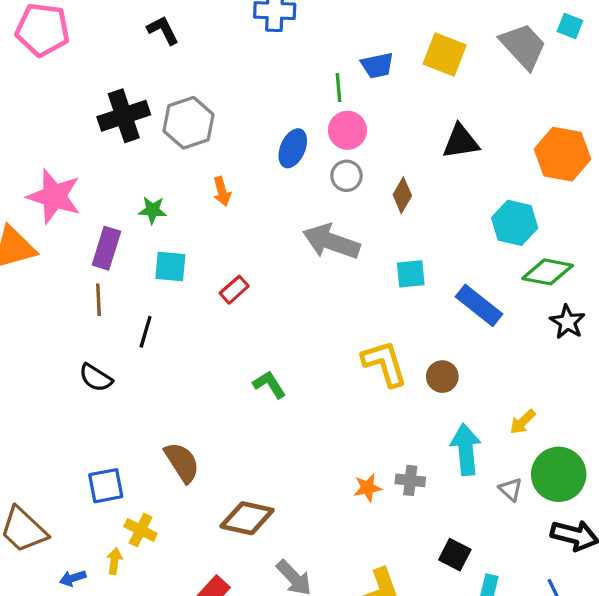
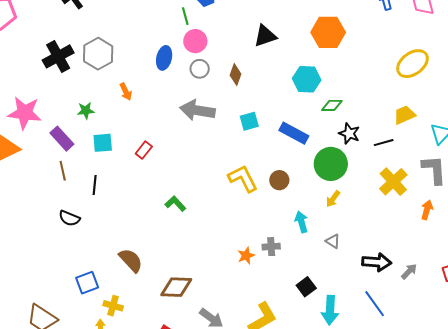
purple rectangle: (106, 248) -> (62, 139), turned -50
green diamond: (548, 272) -> (332, 105), size x0.7
cyan arrow: (466, 449) -> (301, 222), size x0.7
green circle: (559, 474) -> (331, 164), moved
black square: (455, 555) -> (306, 287), turned 36

